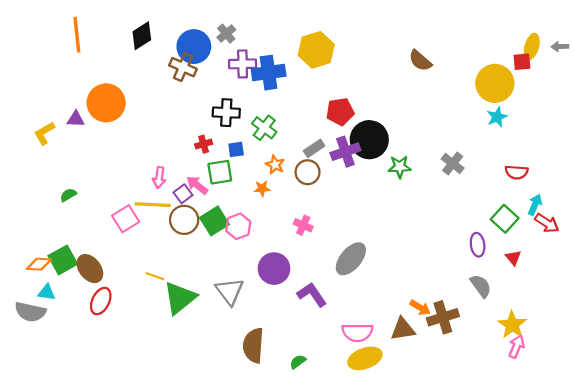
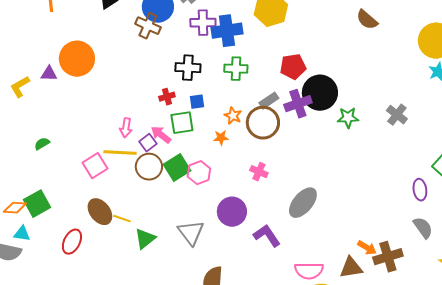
green cross: (264, 128) -> (236, 69), moved, turned -35
brown circle: (308, 172) -> (263, 123), size x1.4
brown ellipse: (90, 269) -> (100, 212), moved
green triangle: (180, 298) -> (145, 239), size x0.7

